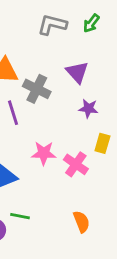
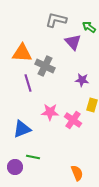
green arrow: (91, 23) -> (89, 27), moved, turned 88
purple triangle: (77, 72) -> (73, 42), moved
orange semicircle: (81, 222) -> (77, 173), moved

